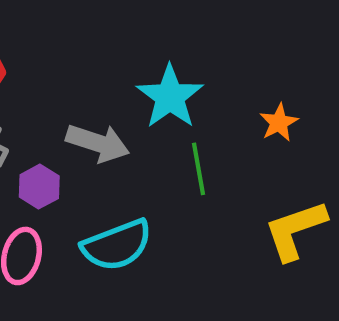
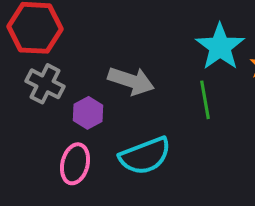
cyan star: (170, 97) -> (220, 47), moved

